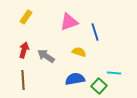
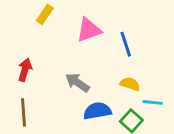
yellow rectangle: (26, 17) -> (45, 14), moved
yellow semicircle: (79, 52) -> (130, 84), moved
gray arrow: (46, 56) -> (77, 83), moved

